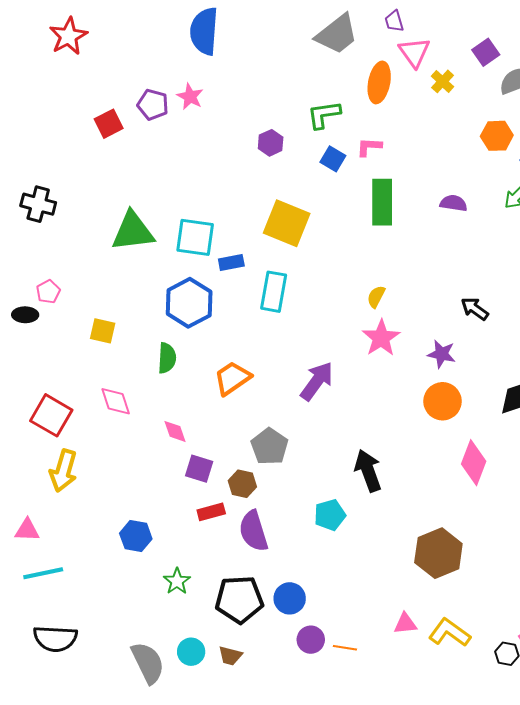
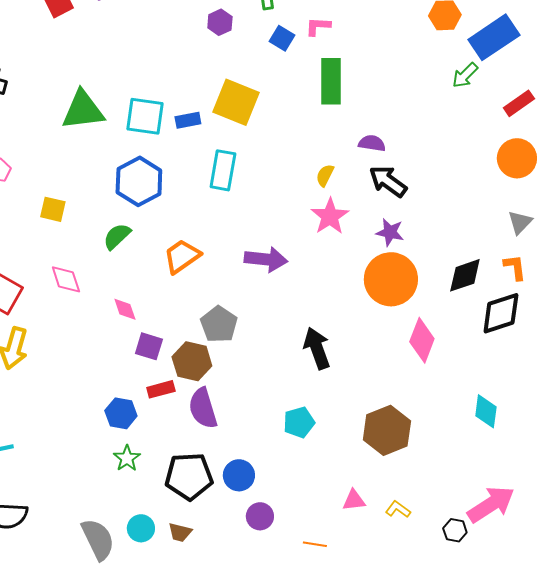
purple semicircle: (454, 203) -> (372, 143), moved
blue rectangle: (231, 262) -> (188, 120), moved
black arrow: (475, 309) -> (388, 181), moved, size x1.4
green semicircle: (167, 358) -> (117, 236), turned -136
purple arrow: (317, 381) -> (266, 259), turned 60
orange circle: (443, 401) -> (391, 279), size x1.4
brown hexagon: (242, 484) -> (192, 361), size x1.4
cyan pentagon: (330, 515) -> (299, 422), moved
blue hexagon: (136, 536) -> (121, 413), moved
yellow L-shape: (450, 633) -> (398, 509), size x0.6
orange line: (345, 648) -> (315, 544), moved

